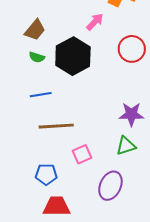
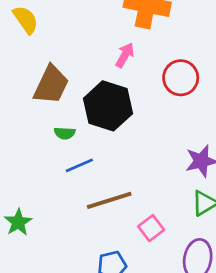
brown trapezoid: (35, 30) -> (51, 85), size x1.4
green semicircle: (37, 57) -> (65, 133), moved

